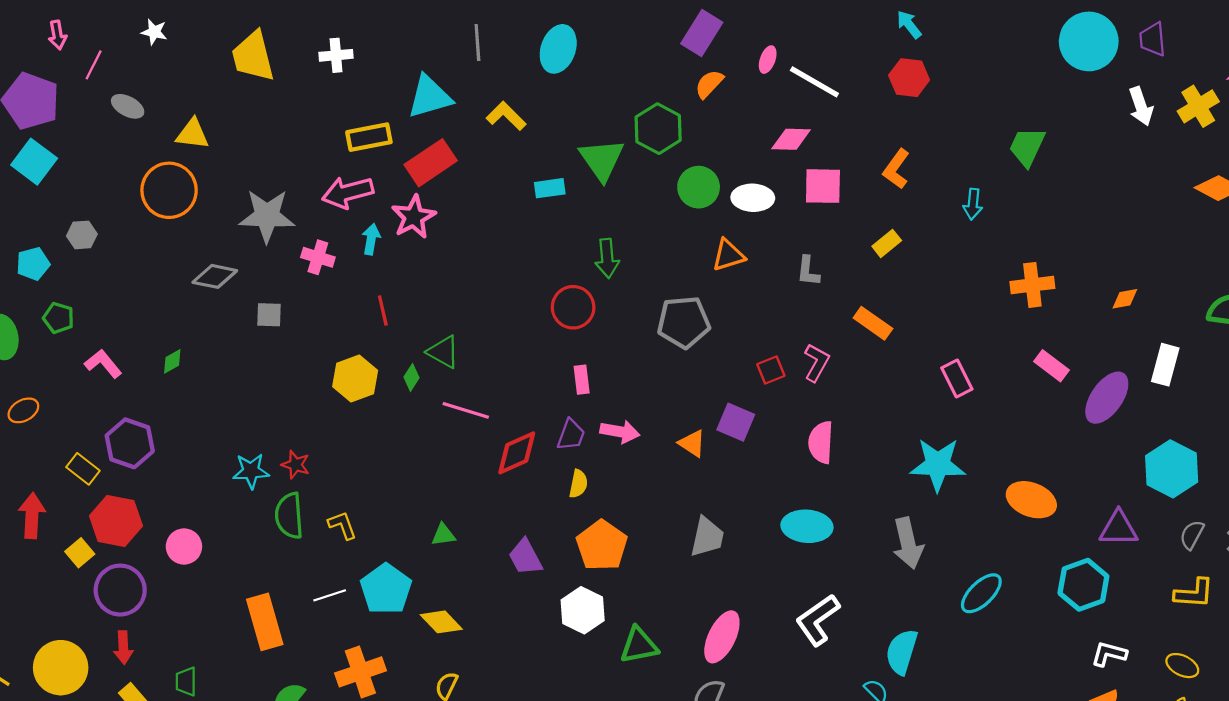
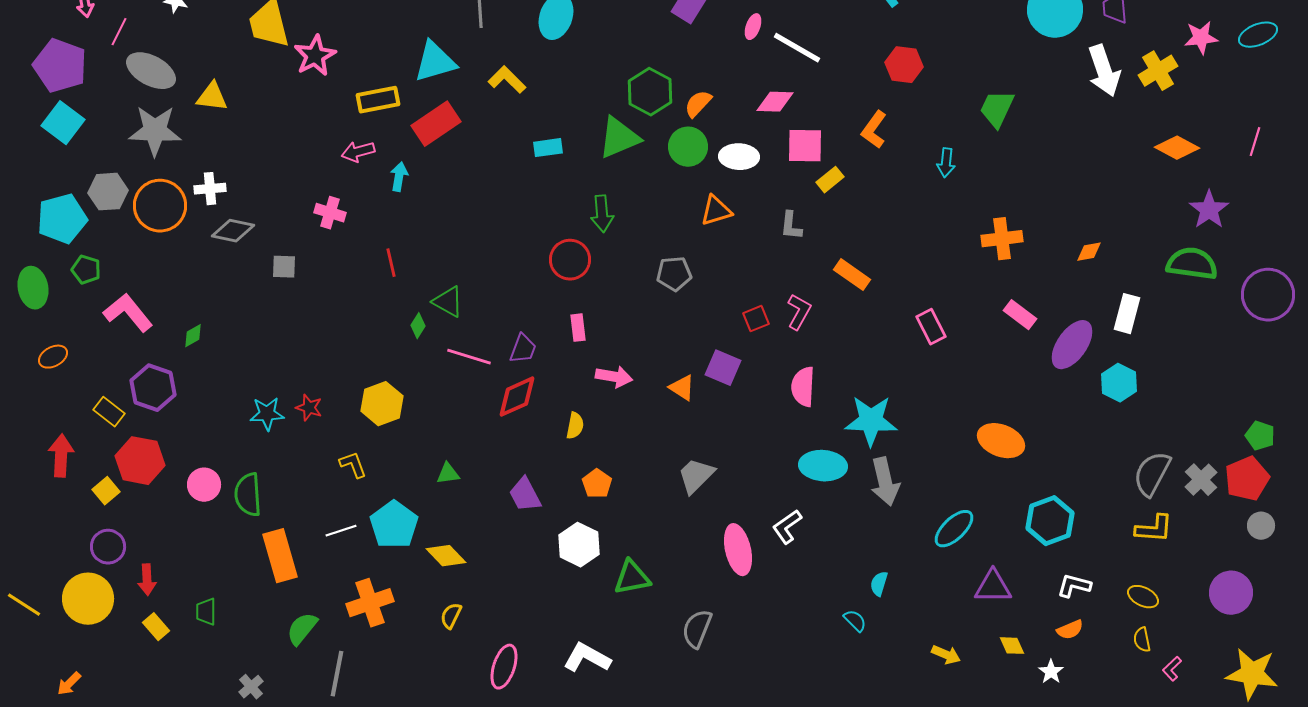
white cross: (336, 55) -> (210, 189), moved
red hexagon: (909, 78) -> (904, 65), moved
orange semicircle: (709, 84) -> (698, 104), moved
gray ellipse: (128, 106) -> (151, 71), size x1.6
white arrow: (1141, 106) -> (1104, 71), size x1.4
green triangle: (602, 159) -> (619, 138), moved, turned 42
orange circle: (169, 190) -> (160, 206), moved
pink arrow: (348, 192) -> (358, 152), size x0.7
gray star: (267, 216) -> (155, 131), moved
pink star: (414, 217) -> (315, 56), moved
gray hexagon: (82, 235) -> (108, 192), size x1.4
cyan arrow: (371, 239) -> (399, 177), moved
yellow rectangle: (887, 243) -> (830, 180), moved
cyan pentagon: (33, 264) -> (62, 219), size x1.6
gray pentagon: (684, 322) -> (674, 274), size x0.7
green diamond: (172, 361) -> (193, 336), moved
pink L-shape: (103, 364) -> (128, 313), size x1.4
yellow hexagon: (355, 378) -> (382, 404), moved
purple trapezoid: (571, 435) -> (523, 349), moved
cyan star: (938, 465) -> (871, 421), moved
cyan hexagon: (1172, 469) -> (1119, 383), moved, size x0.7
green semicircle: (289, 516) -> (248, 495), moved
cyan ellipse: (807, 526) -> (823, 466), moved
purple triangle: (1119, 528) -> (993, 587), moved
gray semicircle: (1192, 535) -> (1152, 474), size x1.6
gray trapezoid: (707, 537) -> (696, 476), turned -147
orange pentagon: (602, 545) -> (597, 484), size x0.6
purple circle: (120, 590) -> (108, 547), moved, size x0.7
white L-shape: (818, 620) -> (787, 527), moved, size x0.7
pink ellipse: (722, 637) -> (738, 550), moved, turned -39
cyan semicircle: (902, 652) -> (879, 584), size x0.6

